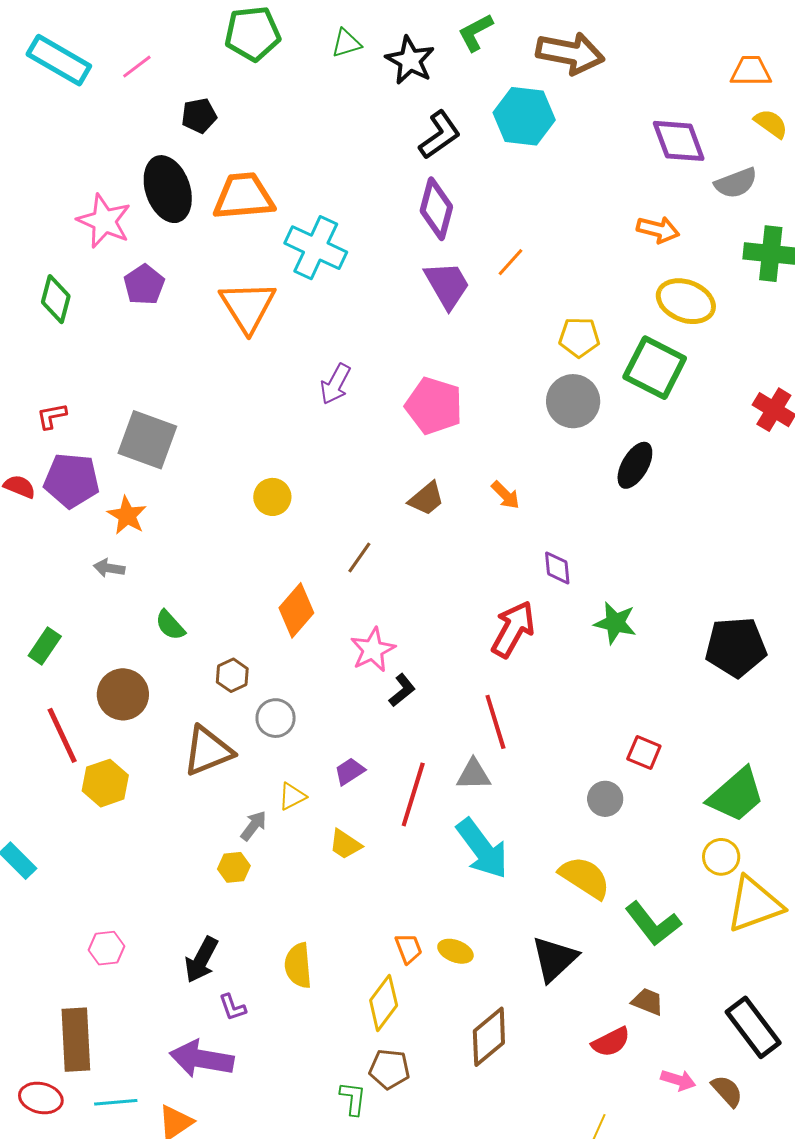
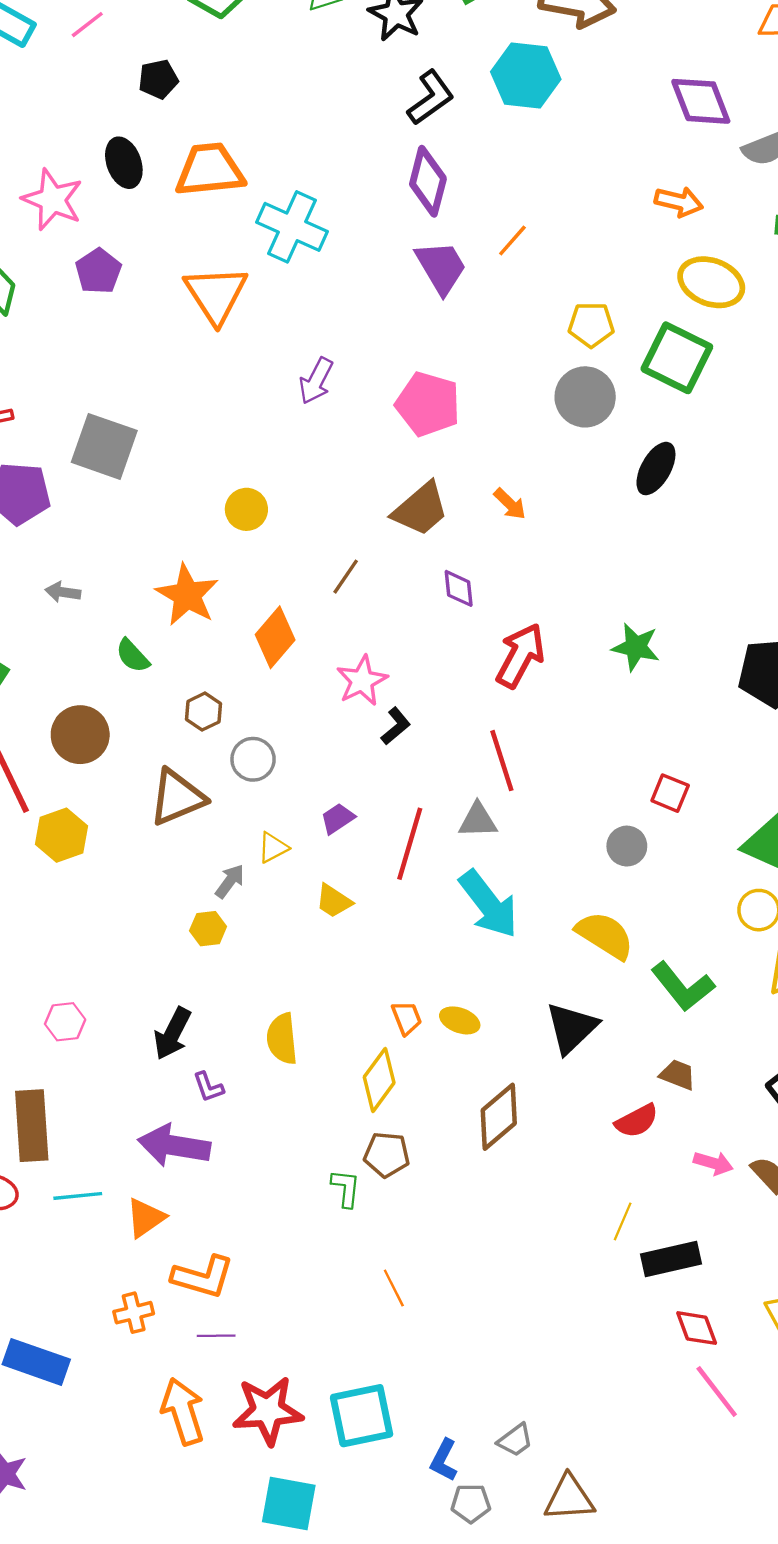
black ellipse: (168, 189) -> (124, 163), size x0.7
brown trapezoid: (426, 499) -> (421, 509), size x1.4
orange star: (127, 515) -> (187, 595), moved, size x1.4
purple diamond: (557, 568) -> (459, 588), moved

